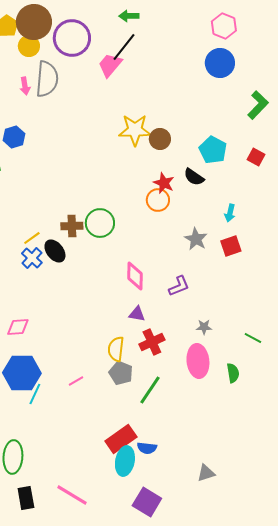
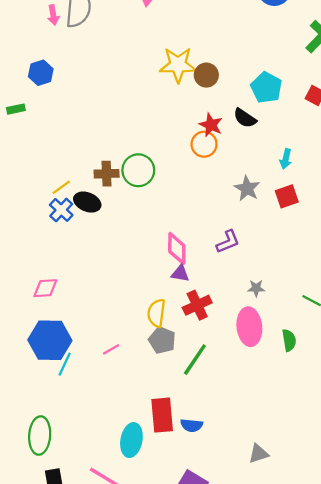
black ellipse: (55, 251) -> (87, 202), turned -30
pink diamond: (135, 276) -> (177, 248), moved
red rectangle: (121, 439) -> (162, 415), turned -60
cyan ellipse: (125, 461) -> (131, 440), moved

